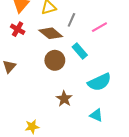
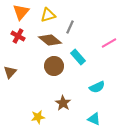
pink line: (99, 27) -> (109, 43), moved
cyan semicircle: (99, 82) -> (97, 87), size x0.7
yellow star: (32, 127) -> (38, 117), moved

